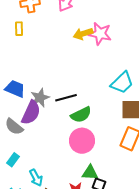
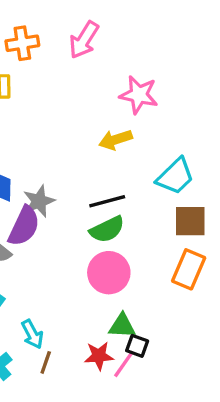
yellow arrow: (83, 34) -> (115, 140), moved
black line: (66, 98) -> (107, 201), moved

